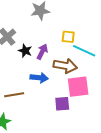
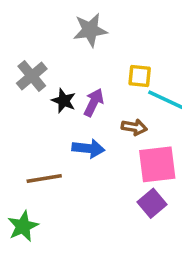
brown arrow: (65, 66) -> (134, 127), size x0.6
purple square: (62, 104) -> (152, 203), moved, turned -35

